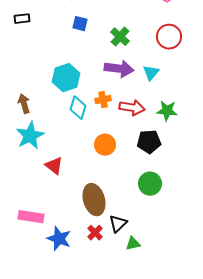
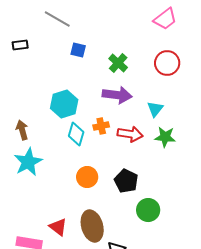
cyan triangle: (151, 73) -> (155, 109), moved
black pentagon: (149, 142) -> (126, 181), moved, turned 30
orange circle: (105, 145) -> (87, 177), moved
red triangle: (54, 166) -> (58, 227), moved

